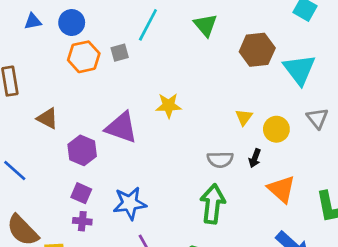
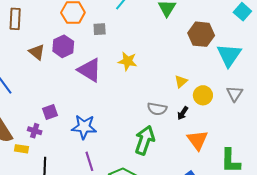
gray square: (120, 53) -> (100, 29), moved
purple hexagon: (82, 150) -> (63, 46), moved
purple square: (81, 193) -> (50, 112), turned 35
purple cross: (82, 221) -> (35, 131), moved

